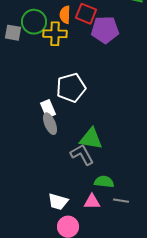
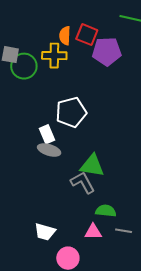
green circle: (34, 22) -> (24, 66), moved
gray ellipse: (50, 124) -> (49, 150), turned -50
white trapezoid: (58, 202) -> (45, 232), moved

